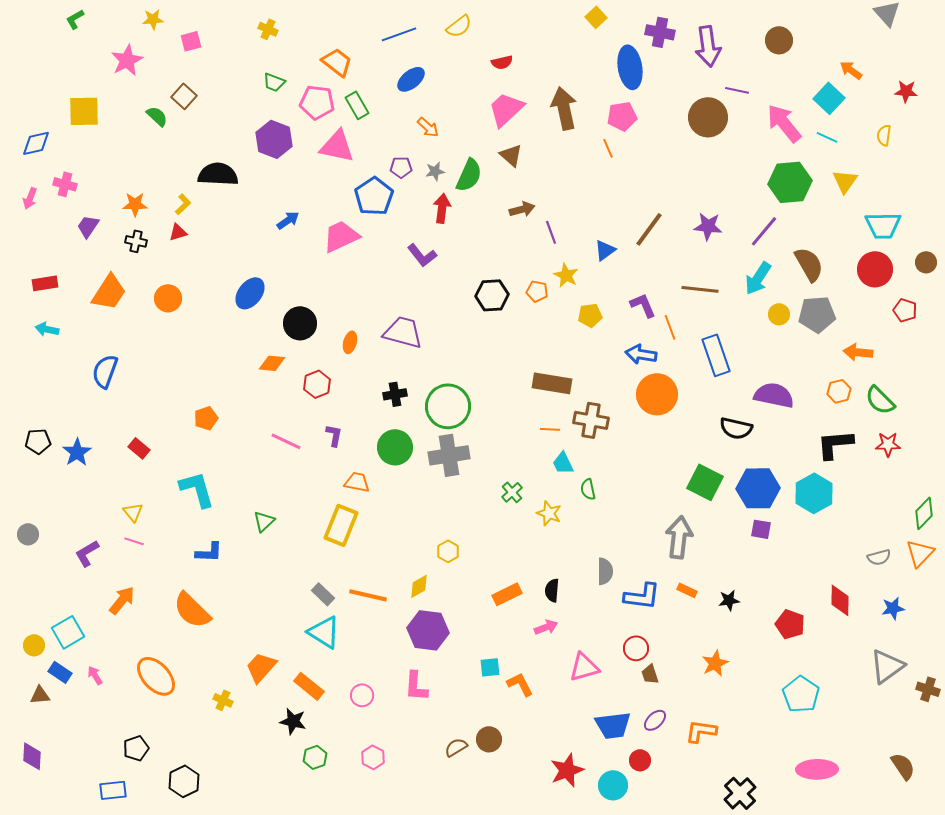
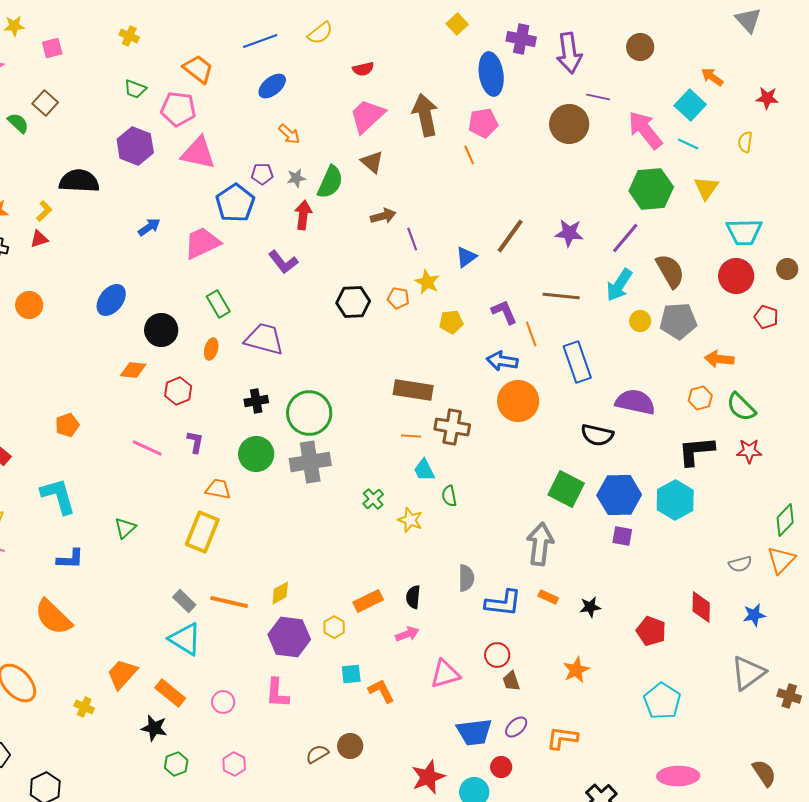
green rectangle: (357, 105) -> (218, 304), moved
yellow hexagon: (448, 551) -> (334, 627), moved

